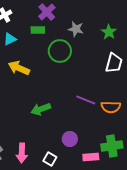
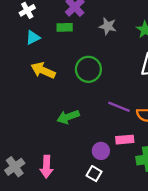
green circle: (60, 51) -> (88, 69), moved
pink rectangle: (91, 157) -> (125, 140), moved
white square: (50, 159) -> (94, 174), moved

